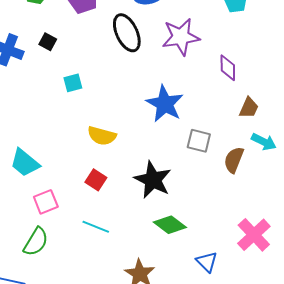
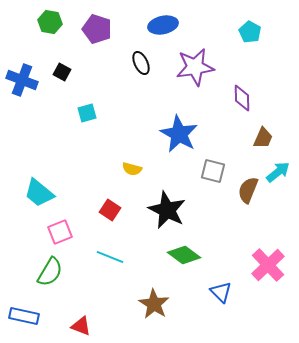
black ellipse: (127, 33) -> (141, 63), size x0.6
yellow semicircle: (102, 136) -> (132, 169), moved, size x0.7
cyan arrow: (264, 142) -> (278, 172), turned -65

